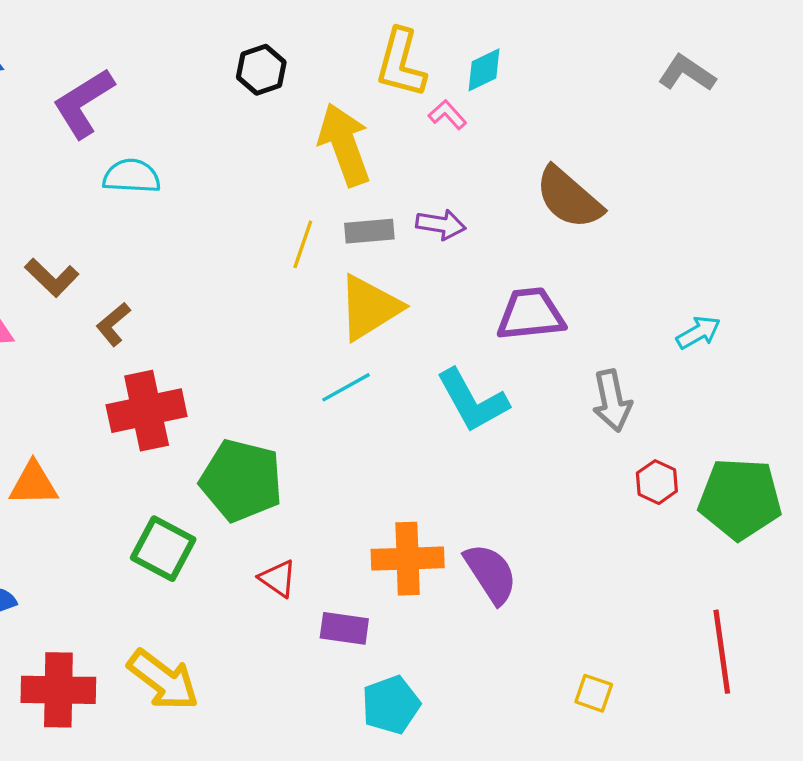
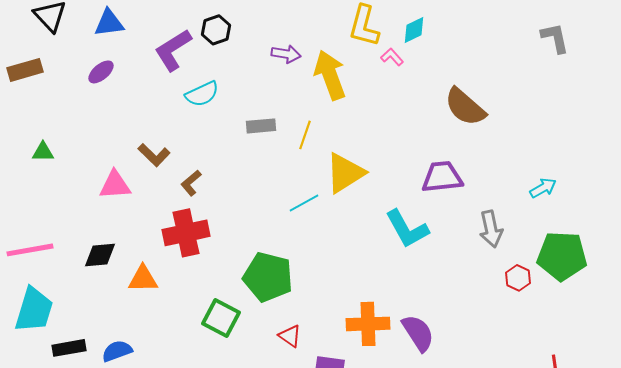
black hexagon: (261, 70) -> (216, 30), moved
gray L-shape: (687, 73) -> (555, 38), moved, turned 44
cyan semicircle: (132, 176) -> (202, 94), turned 152
purple arrow: (441, 224) -> (286, 54), moved
gray rectangle: (369, 231) -> (261, 126), moved
cyan line: (346, 387) -> (304, 203), moved
red cross: (147, 411) -> (186, 233), moved
green pentagon: (740, 499) -> (562, 256), moved

